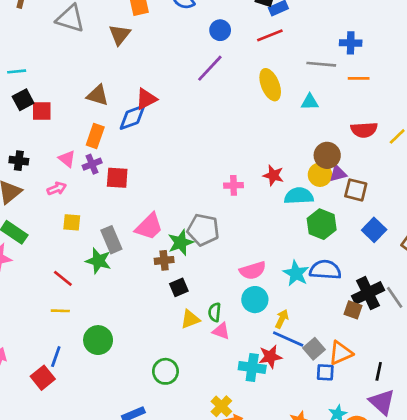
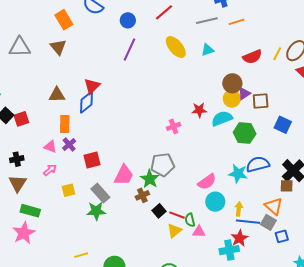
red square: (117, 178) -> (92, 160), moved
red line: (63, 278) -> (177, 215), moved
orange triangle: (341, 353) -> (274, 206), moved, turned -36

